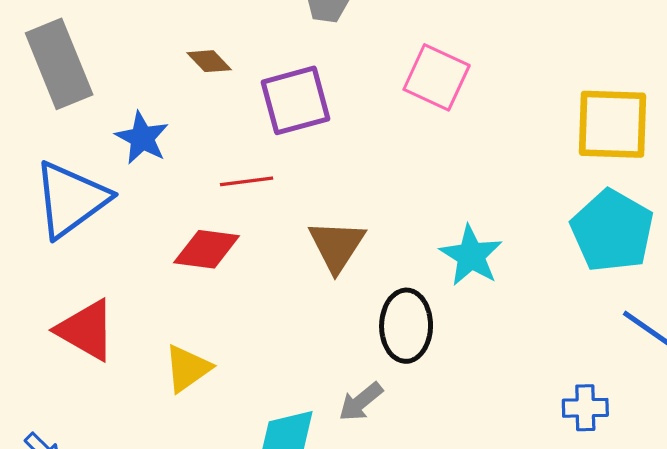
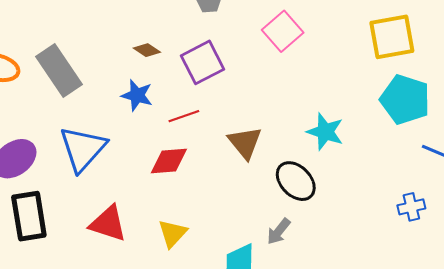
pink square: (437, 77) -> (283, 31), turned 36
blue star: (142, 138) -> (137, 95), moved
black ellipse: (406, 326) -> (296, 181), turned -33

